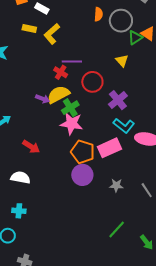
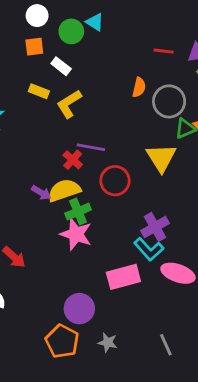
yellow triangle: (122, 61) -> (161, 158), size x1.6
purple cross: (118, 100) -> (155, 227), moved
orange pentagon: (83, 152) -> (62, 341), moved
gray star: (116, 185) -> (108, 342), moved

